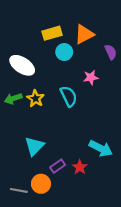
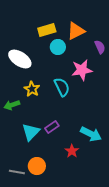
pink star: (91, 77) -> (82, 70), size x1.5
green arrow: (13, 99) -> (12, 105), moved
purple rectangle: (58, 166) -> (52, 127), moved

